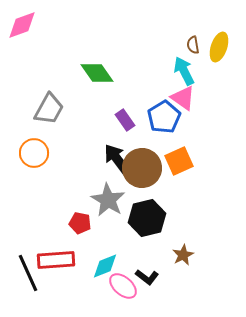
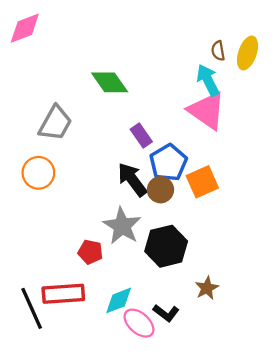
pink triangle: (183, 98) -> (207, 111), size x1.4
blue pentagon: (164, 117) -> (168, 163), moved
brown circle: (142, 168) -> (160, 190), size x0.6

